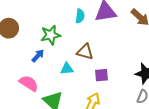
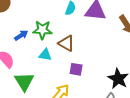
green star: (51, 35) -> (42, 30), moved

